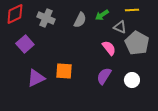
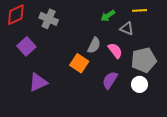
gray semicircle: (80, 20) -> (94, 45), moved
gray pentagon: (137, 43) -> (144, 60), moved, turned 30
orange square: (64, 71) -> (79, 63), moved, turned 30

